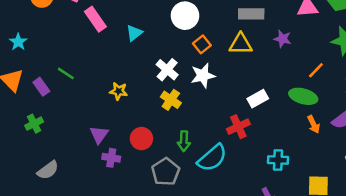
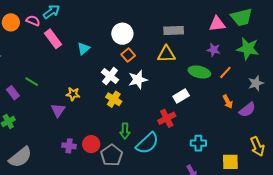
purple star: (283, 39) -> (214, 50), moved
orange square: (202, 44) -> (128, 55), moved
green ellipse: (303, 96) -> (199, 72), moved
orange arrow: (314, 124) -> (228, 102), moved
purple triangle: (99, 135) -> (58, 110), moved
red circle: (141, 139) -> (91, 144), moved
gray semicircle: (48, 170) -> (20, 157), size x1.4

